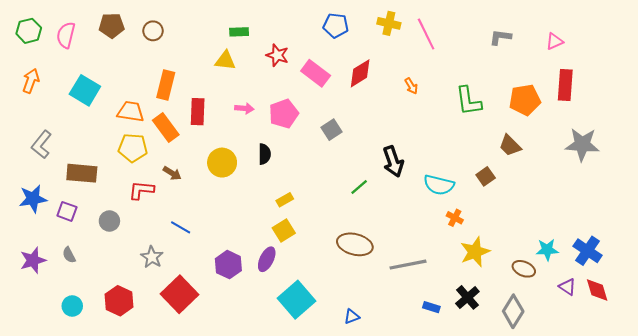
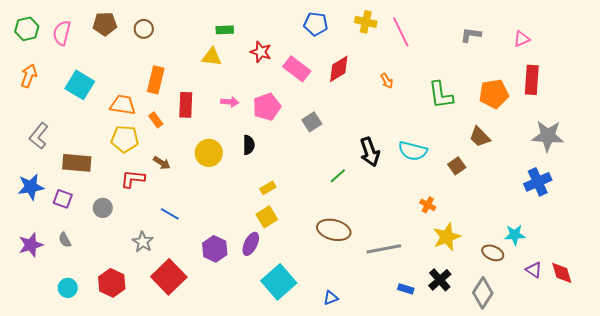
orange rectangle: (166, 127) -> (156, 120), size x0.6
cyan semicircle: (439, 185) -> (413, 151), moved
blue cross: (588, 251) -> (538, 182), moved, turned 32

